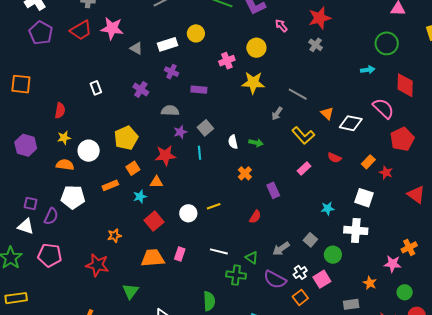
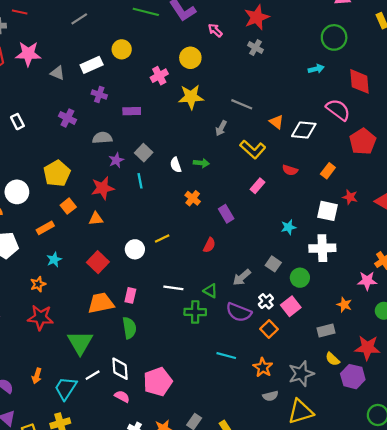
red star: (386, 173) -> (350, 197), moved
cyan star: (140, 197) -> (54, 260), moved
orange star: (114, 236) -> (38, 284), moved
green triangle: (130, 291) -> (80, 343), size x1.4
green semicircle: (209, 301) -> (129, 328), moved

